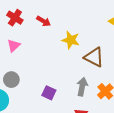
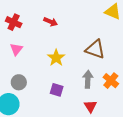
red arrow: (44, 21) -> (51, 22), moved
yellow star: (71, 40) -> (56, 58), moved, turned 30

